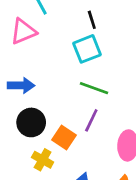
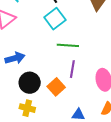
orange square: (64, 137) -> (56, 87), turned 30
yellow cross: (43, 160) -> (27, 108), moved

